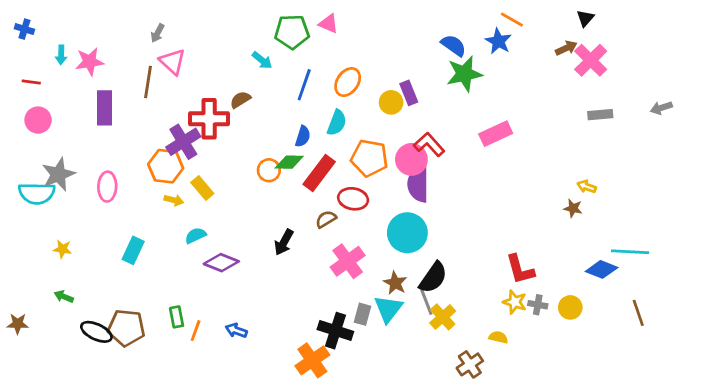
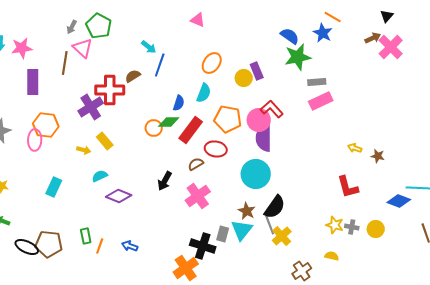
green pentagon: (292, 32) -> (99, 26), moved, turned 30
blue line: (304, 85) -> (160, 65), moved
gray rectangle: (600, 115) -> (317, 82), moved
orange hexagon: (166, 166) -> (46, 125), moved
yellow arrow: (587, 187) -> (355, 148), moved
pink cross: (348, 261) -> (198, 196), moved
red L-shape: (520, 269) -> (348, 187), moved
yellow semicircle: (498, 337) -> (332, 256), moved

